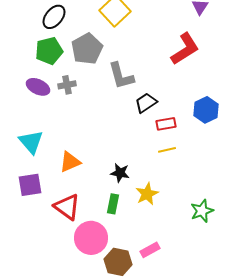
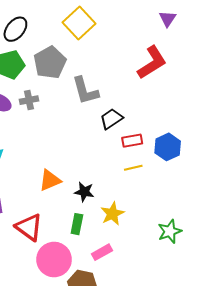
blue hexagon: (206, 110) -> (168, 147), moved
orange triangle: (70, 162) -> (50, 180), moved
pink rectangle: (150, 250) -> (102, 252), moved

